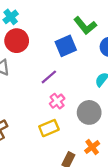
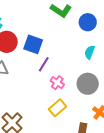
blue square: (66, 46) -> (33, 44), moved, turned -30

